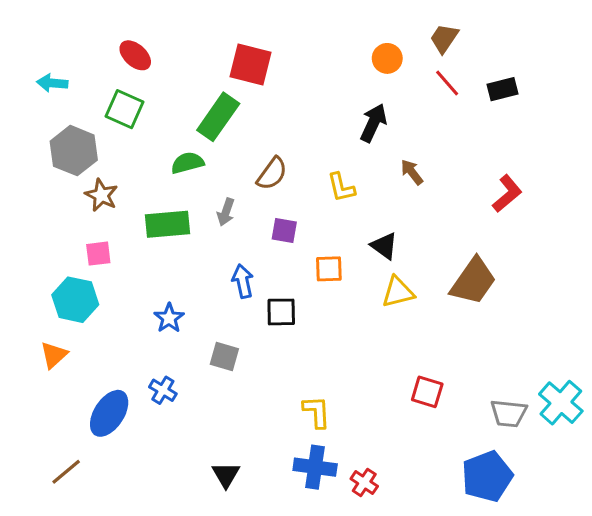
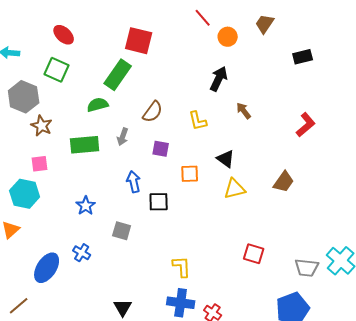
red line: (447, 83) -> (203, 18), moved
brown trapezoid: (473, 281) -> (284, 182), size x0.7

